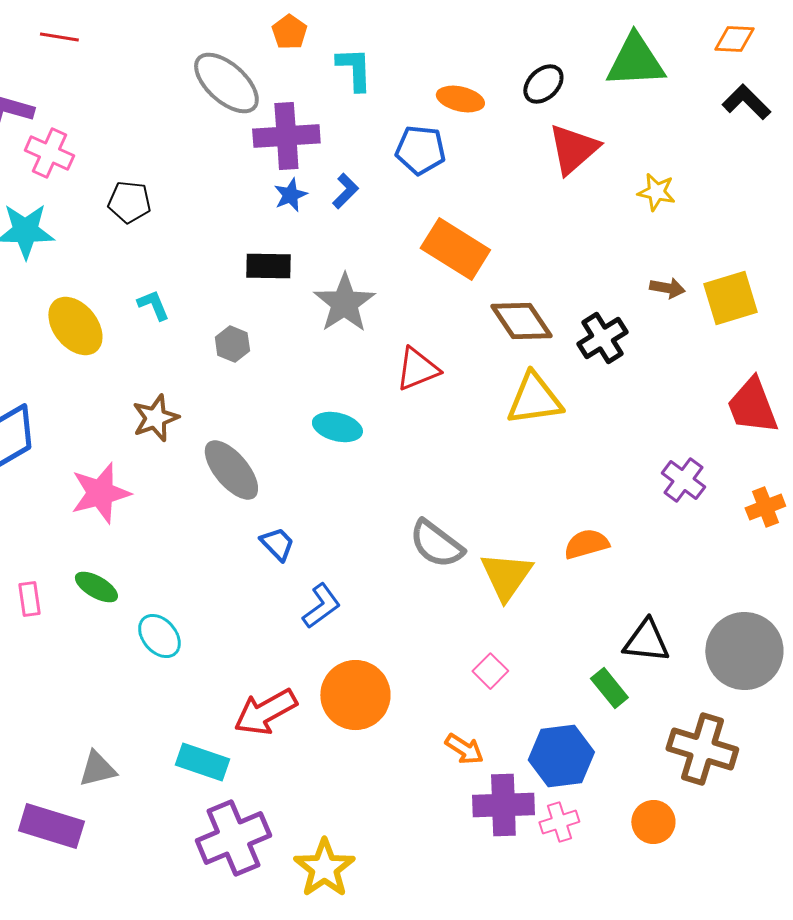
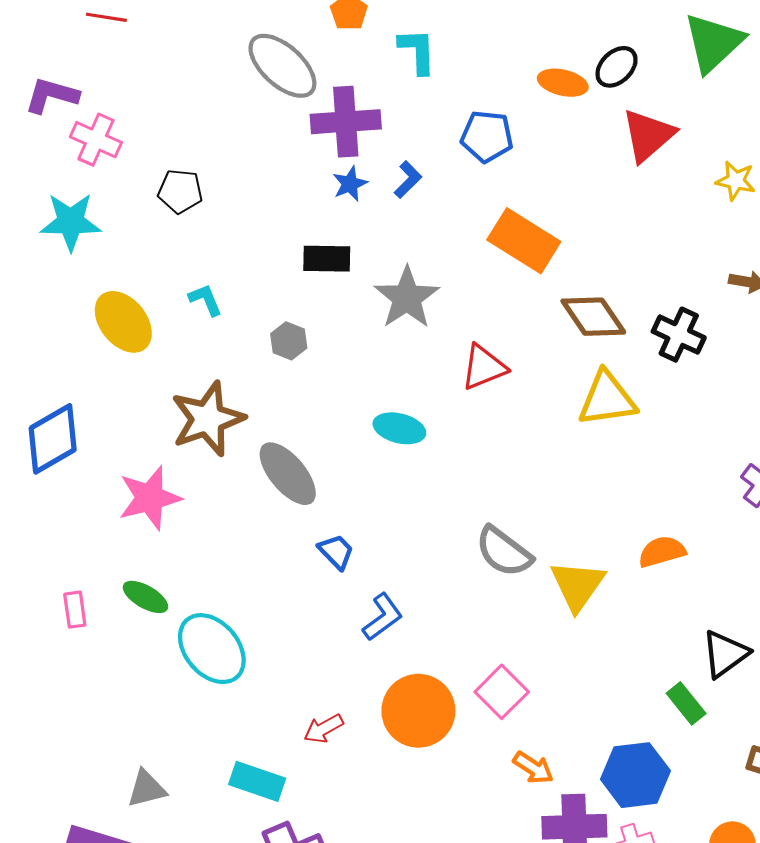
green triangle: (635, 61) -> (713, 43), turned -40
orange ellipse: (460, 99) -> (563, 83), moved
black cross: (602, 338) -> (679, 335), turned -33
brown star: (155, 418) -> (208, 419), size x1.5
cyan ellipse: (159, 636) -> (212, 649), size x1.5
black triangle: (646, 641) -> (725, 654), turned -42
pink square: (490, 671) -> (502, 692), moved, size x1.4
red arrow: (265, 712) -> (324, 729), size x0.6

